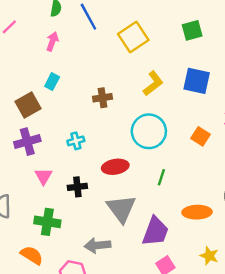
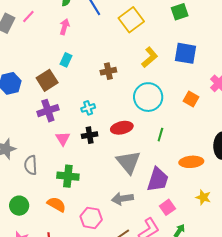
black cross: (77, 187) -> (90, 135), moved
gray arrow: (97, 245) -> (122, 199), moved

